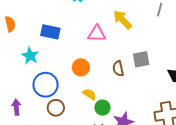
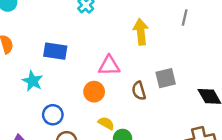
yellow arrow: (122, 20) -> (141, 32), turned 40
pink triangle: (97, 34) -> (109, 66), moved
blue circle: (46, 85) -> (53, 115), size x0.7

